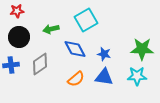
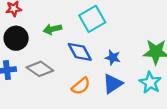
gray diamond: (40, 64) -> (40, 69), turned 70
cyan star: (137, 76) -> (150, 83), turned 30
blue triangle: (104, 77) -> (113, 84), turned -42

